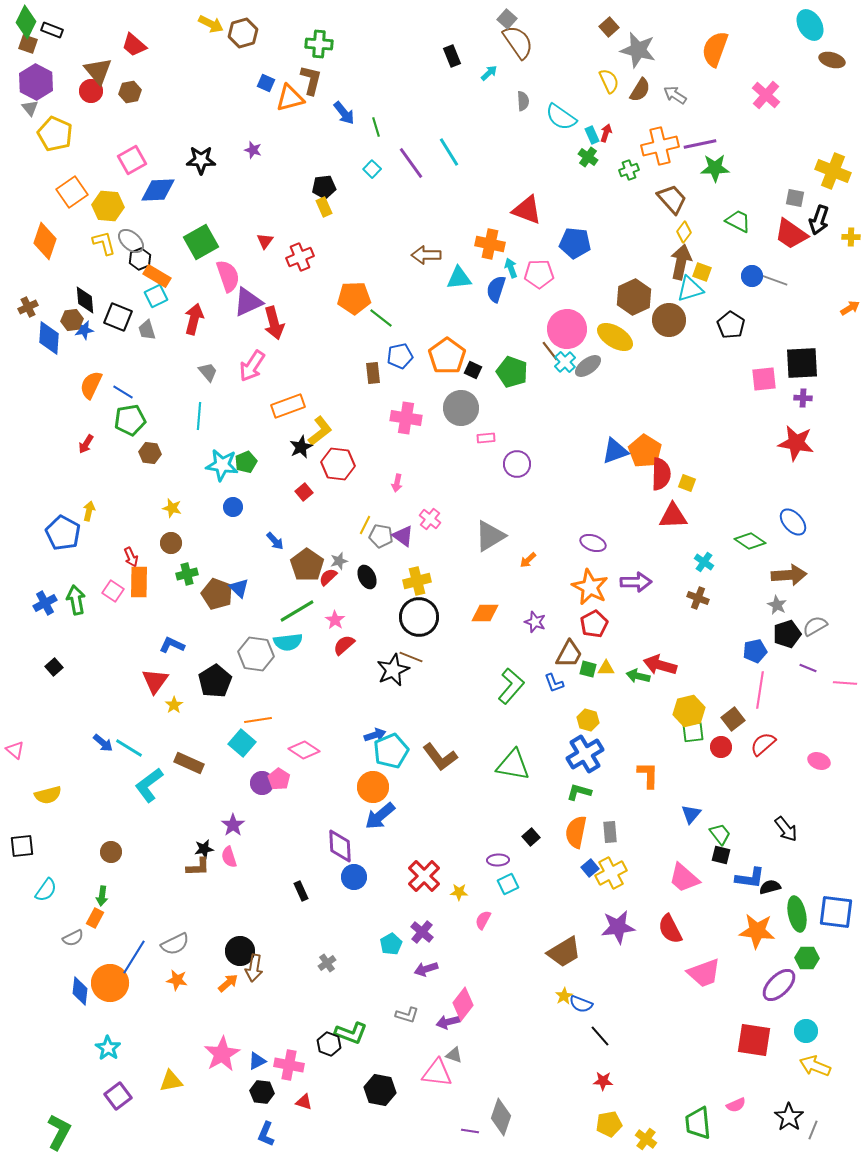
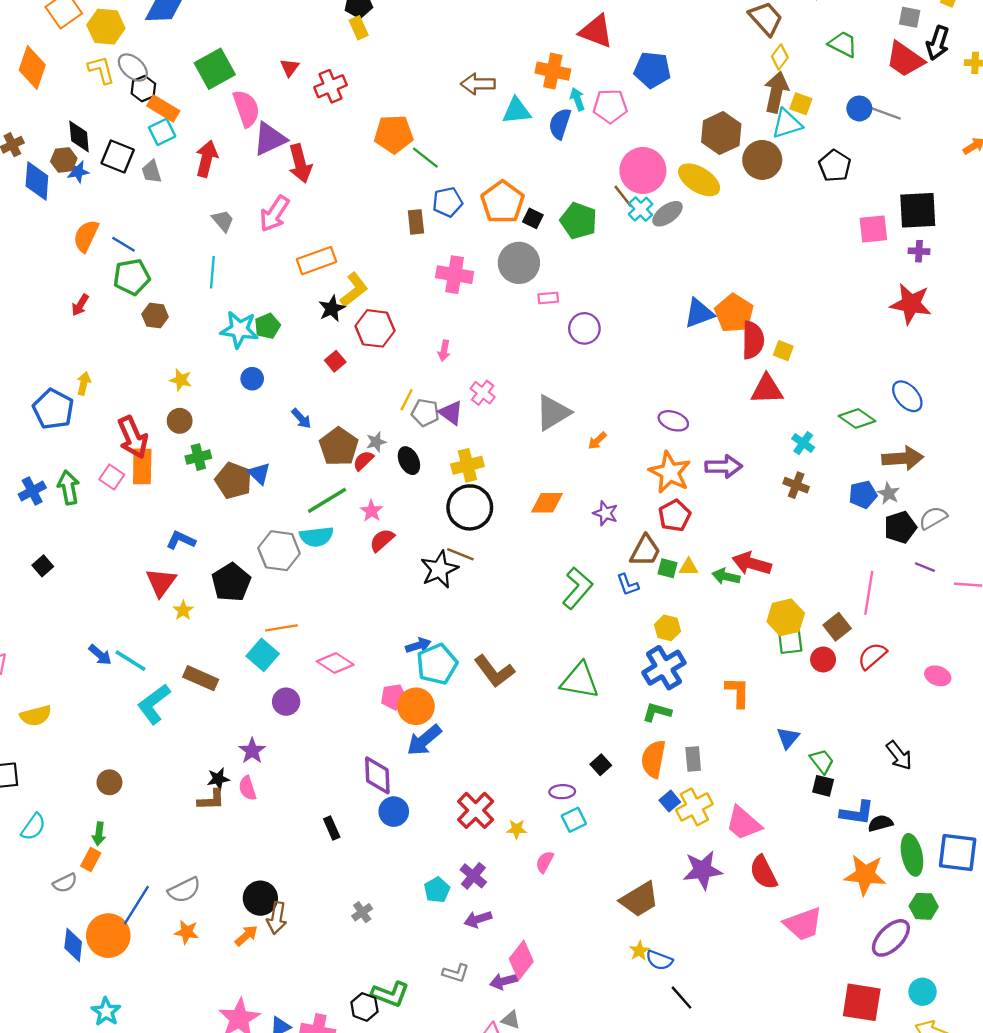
red arrow: (131, 557) -> (133, 437), size x1.8
blue pentagon: (755, 651) -> (863, 495), moved
pink pentagon: (279, 779) -> (394, 697), moved, turned 30
pink trapezoid: (684, 878) -> (744, 823), moved

